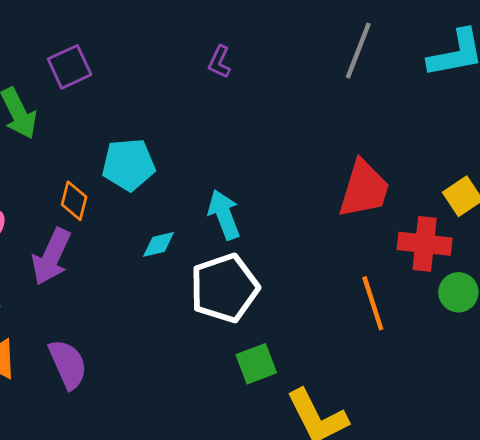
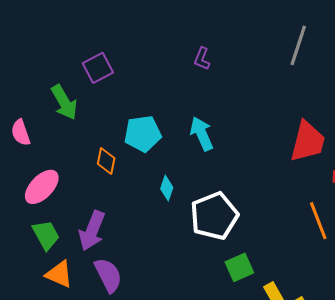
cyan arrow: (224, 215) -> (202, 134), moved
cyan diamond: (159, 244) -> (167, 188), turned -55
purple arrow: (51, 257) -> (92, 231), moved

